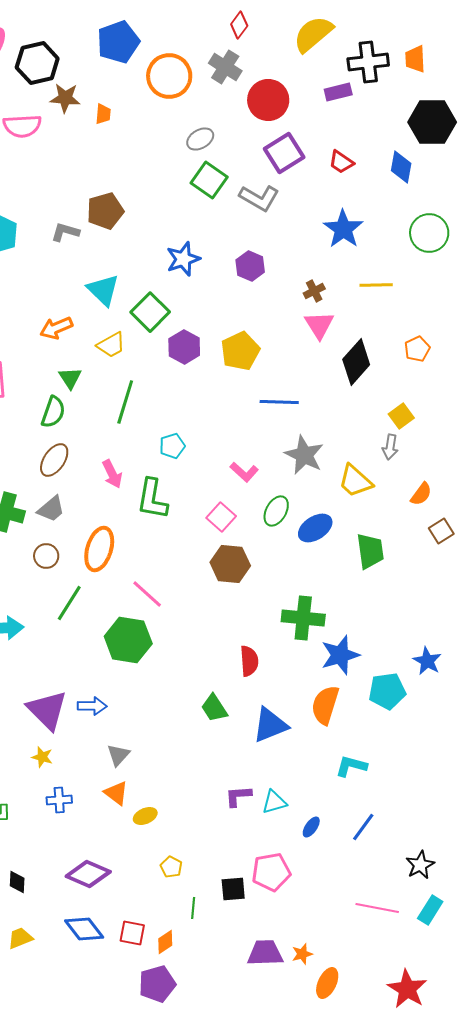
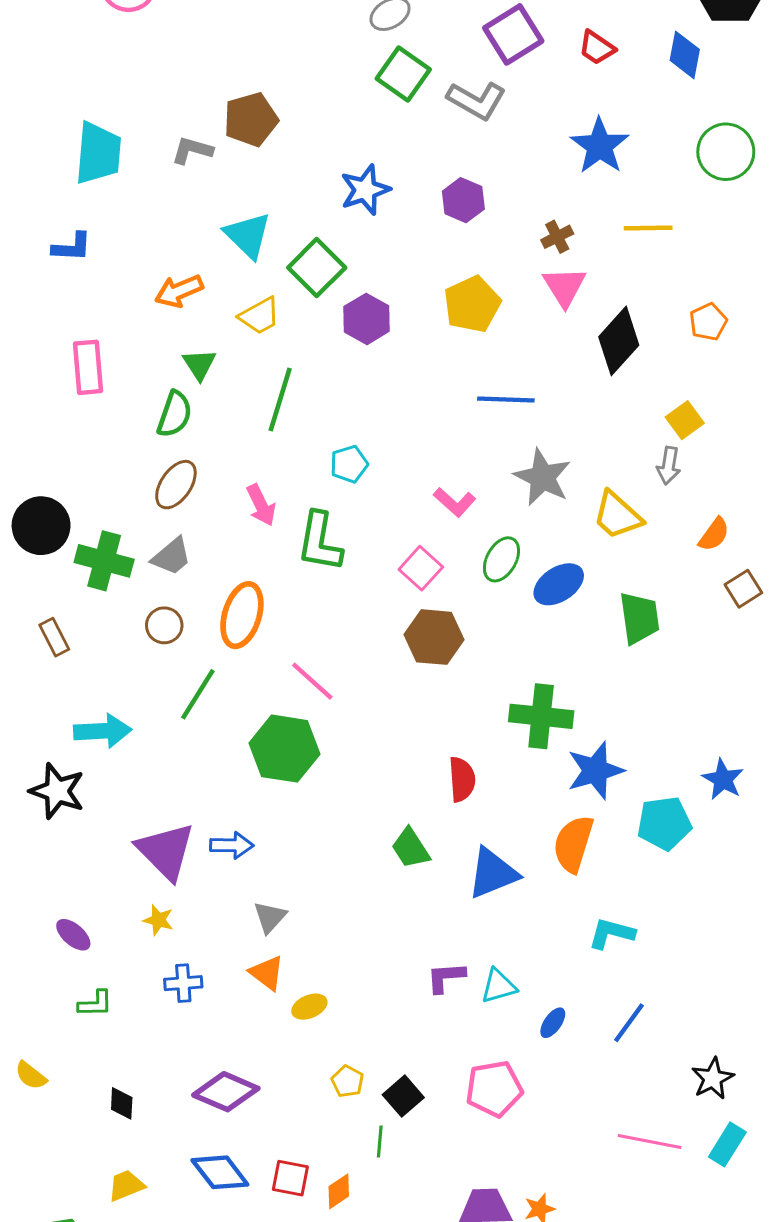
yellow pentagon: (240, 351) -> (472, 304), moved
black square: (233, 889) -> (403, 1096), moved, turned -36

